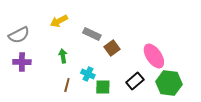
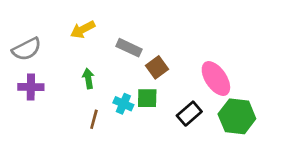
green square: (103, 87) -> (147, 98), moved

